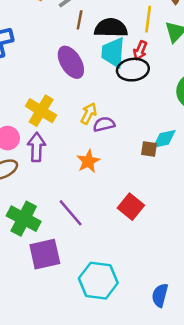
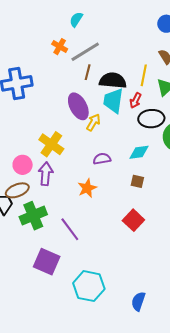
black ellipse: (133, 70) -> (151, 119), moved
yellow arrow: (89, 114) -> (93, 122), moved
cyan diamond: (164, 139) -> (139, 152), moved
red square: (131, 207) -> (133, 220), moved
green cross: (24, 219) -> (33, 216), moved, turned 36
purple square: (45, 254) -> (47, 262), turned 32

